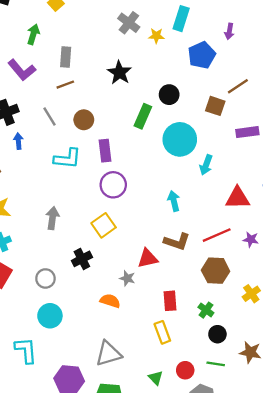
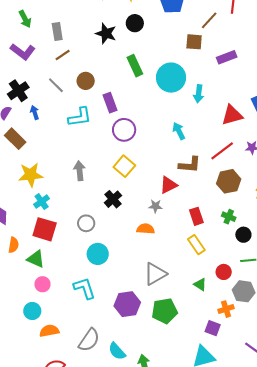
green arrow: (33, 34) -> (25, 19), turned 150
black circle: (169, 95) -> (135, 23), moved
green rectangle: (143, 116) -> (135, 66), turned -35

